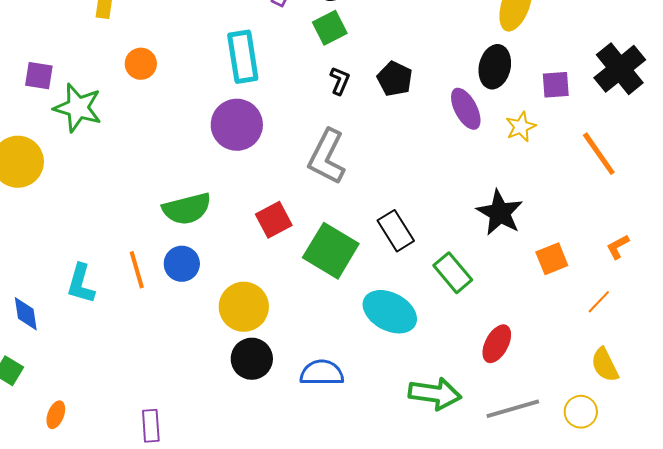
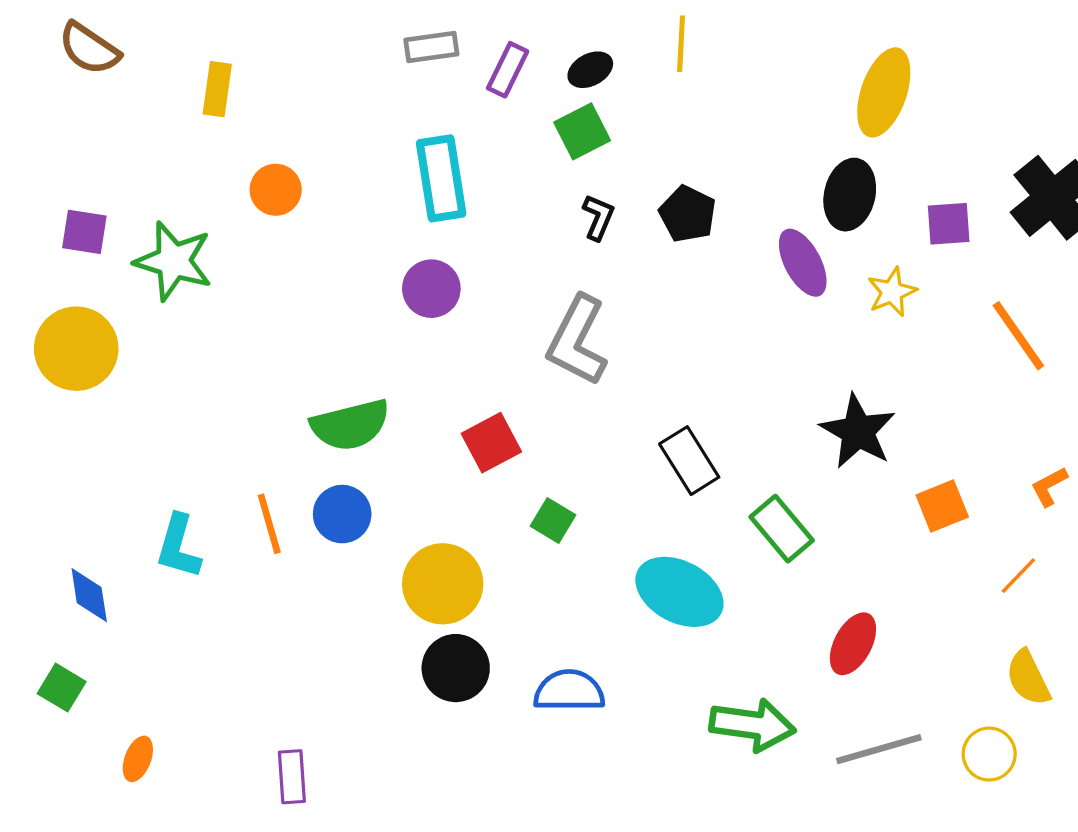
purple square: (39, 76) -> (84, 232), moved
purple circle: (237, 125) -> (431, 289), size x0.7
green square: (331, 251) -> (553, 521), moved, size x0.5

